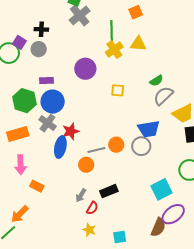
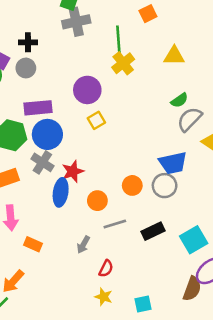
gray cross: (80, 15) -> (76, 22), turned 30
yellow triangle: (138, 44) -> (174, 56), moved
purple rectangle: (46, 80) -> (38, 108), size x1.5
yellow square: (118, 90) -> (96, 120), moved, turned -32
gray line: (96, 150) -> (115, 224), moved
orange circle: (86, 165) -> (97, 201), moved
black rectangle: (109, 191) -> (153, 231), moved
gray arrow: (81, 195) -> (83, 245), moved

